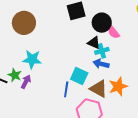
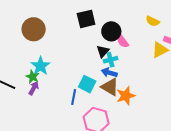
black triangle: (94, 43) -> (103, 51), turned 48
cyan star: (32, 59) -> (40, 66), turned 30
green star: (15, 75) -> (33, 77), moved
brown triangle: (99, 89) -> (110, 87), moved

